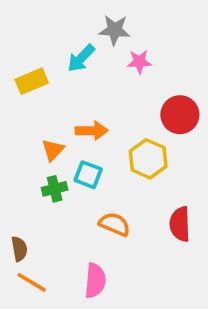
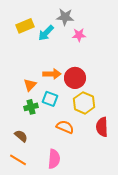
yellow rectangle: (32, 81) -> (25, 26), moved
red circle: (180, 115) -> (75, 78), moved
yellow hexagon: (148, 159) -> (84, 103), moved
brown semicircle: (19, 249) -> (21, 136), moved, turned -40

